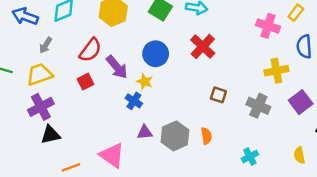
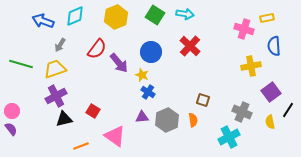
yellow rectangle: (296, 13) -> (267, 18), turned 40
red square: (86, 82) -> (93, 111), moved, turned -32
brown square: (218, 95) -> (203, 100), moved
blue cross: (134, 101) -> (148, 92), moved
gray cross: (258, 106) -> (242, 112), moved
yellow semicircle: (299, 155) -> (270, 122), moved
cyan cross: (250, 156) -> (229, 137), size x1.5

